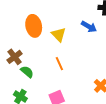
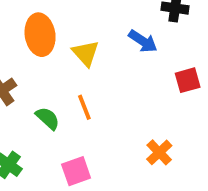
green semicircle: (27, 72) -> (48, 118), moved

